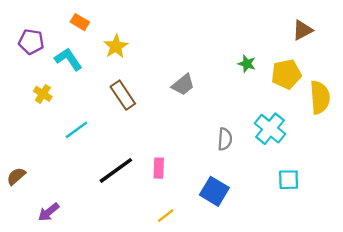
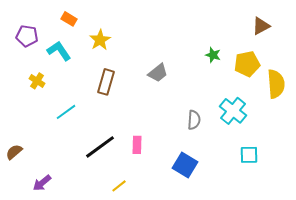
brown rectangle: (123, 95) -> (106, 82), turned 50
yellow line: (166, 216) -> (119, 186), moved

